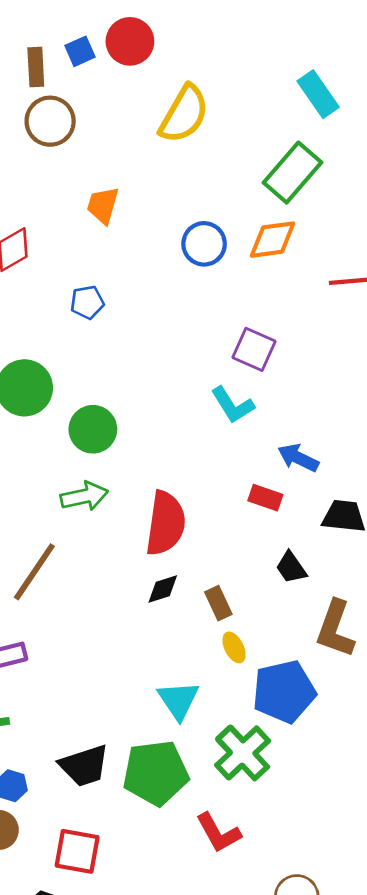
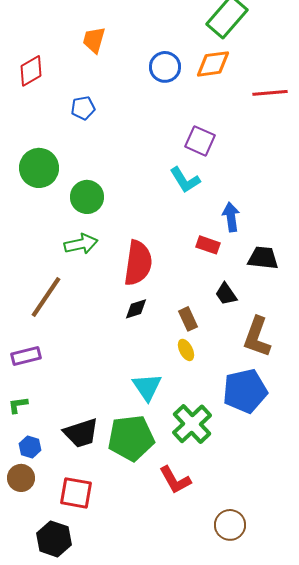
blue arrow: (298, 458) -> (231, 217), turned 56
brown rectangle: (218, 603) -> (188, 319), moved
blue pentagon: (284, 692) -> (245, 391), moved

